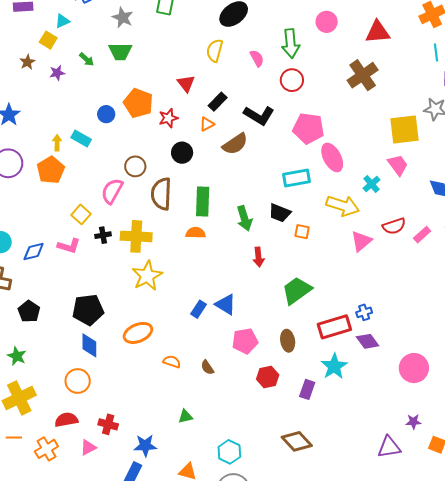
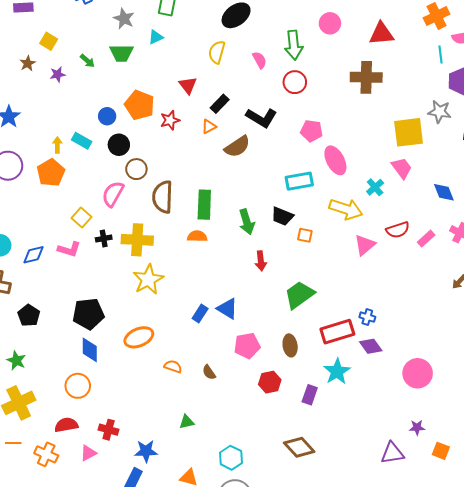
cyan triangle: (62, 21) -> (156, 37), moved
brown cross: (363, 75) -> (366, 77), turned 36
pink pentagon: (308, 128) -> (311, 131), size x0.7
black circle: (182, 153) -> (119, 145), moved
blue cross: (364, 312) -> (367, 317), turned 35
orange cross: (46, 449) -> (46, 454), turned -35

